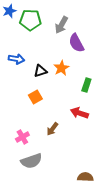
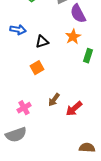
orange star: (61, 68) -> (73, 37), moved
red arrow: (79, 113) -> (74, 109), moved, turned -60
gray semicircle: (31, 161) -> (16, 135), moved

